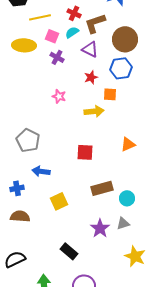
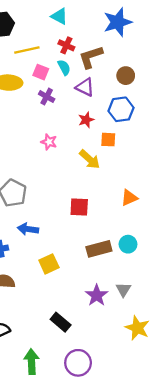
cyan semicircle: (72, 32) -> (64, 67), turned 96
brown circle: (125, 39) -> (126, 76), size x0.6
yellow arrow: (94, 111) -> (90, 159), turned 48
cyan circle: (127, 198) -> (128, 244), moved
gray triangle: (123, 223) -> (123, 290), turned -40

